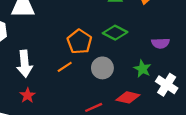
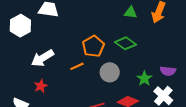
purple semicircle: (160, 43) -> (168, 71), moved
white arrow: (25, 64) -> (42, 58), turned 55

